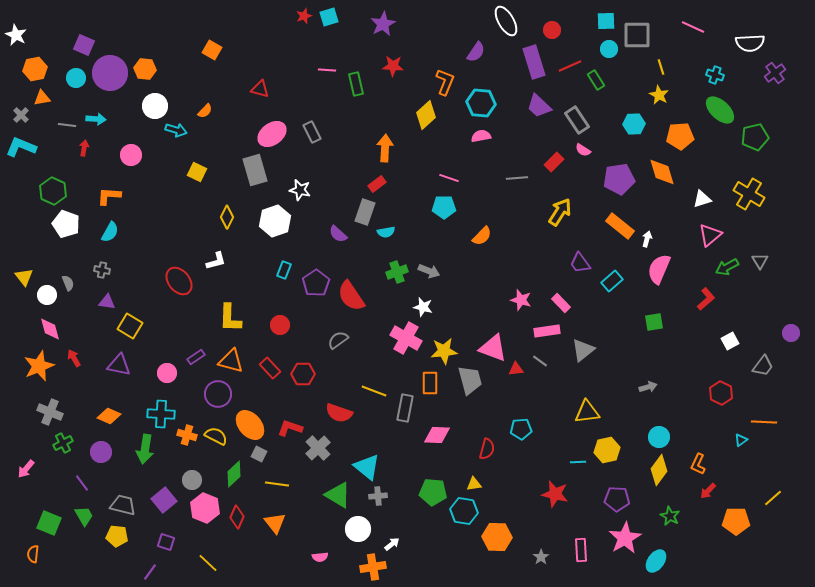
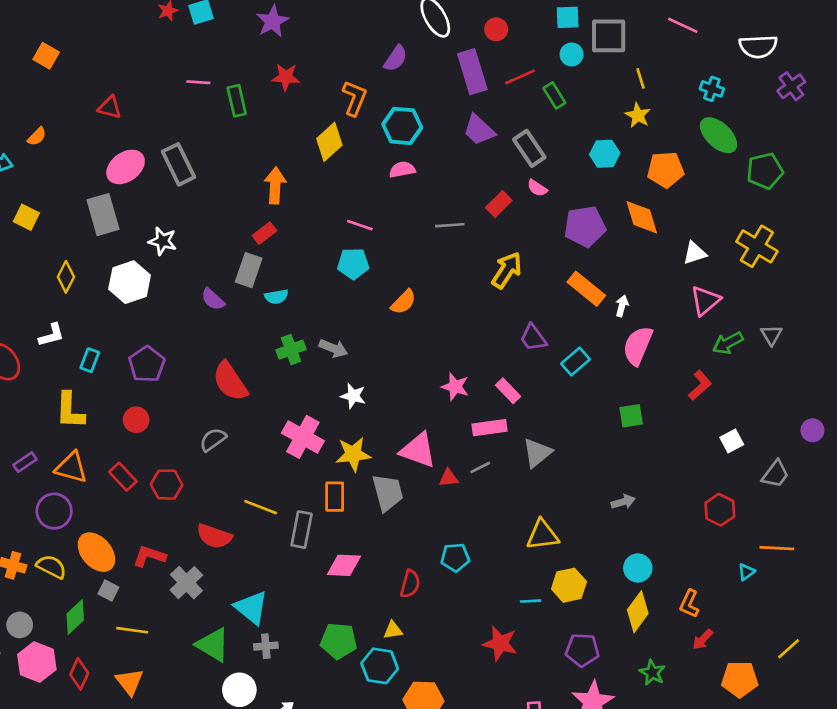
gray rectangle: (312, 132) -> (178, 164), size x1.4
cyan rectangle: (284, 270) -> (90, 360), moved
purple pentagon: (316, 283) -> (147, 364), moved
white star: (423, 307) -> (353, 396), moved
gray line: (540, 361) -> (480, 467), turned -63

